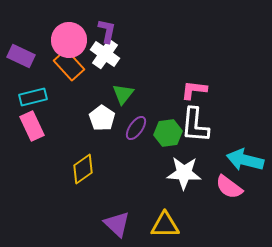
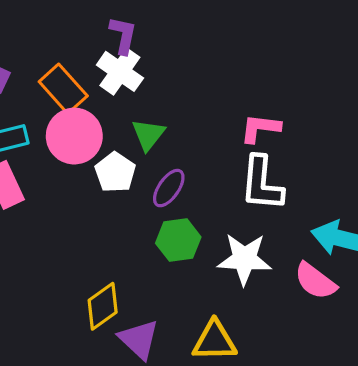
pink circle: (69, 40) -> (74, 136), moved
green hexagon: (168, 133) -> (178, 240), moved
yellow diamond: (83, 169) -> (103, 306), moved

